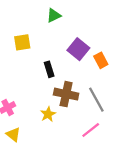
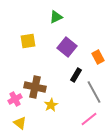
purple square: (78, 49) -> (67, 47), moved
black rectangle: (49, 69) -> (76, 75), moved, turned 48
brown cross: (66, 94) -> (35, 87), moved

